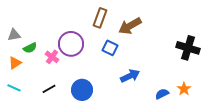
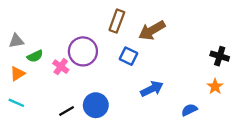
black cross: (188, 48) -> (220, 56), size x0.7
black line: (49, 89) -> (67, 111), moved
orange star: (184, 89) -> (215, 86), moved

